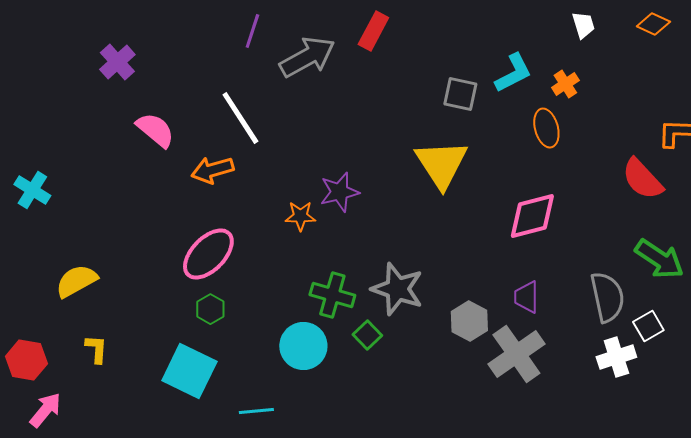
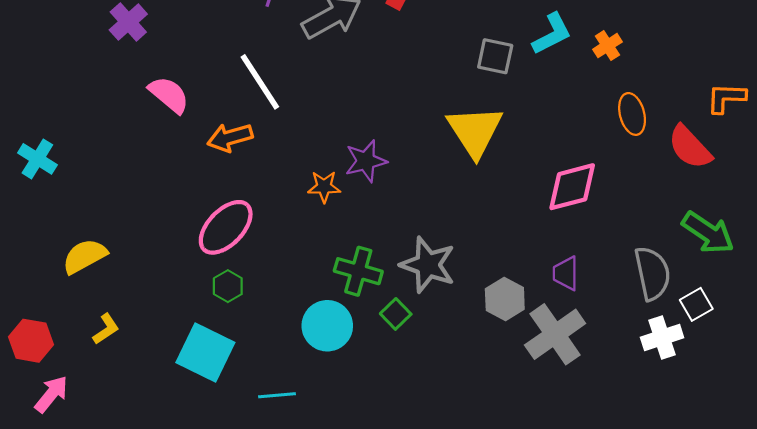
orange ellipse: (546, 128) -> (632, 114), moved
yellow L-shape: (96, 349) -> (106, 329), turned 52

